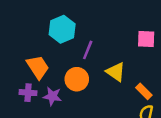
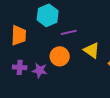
purple line: (88, 50) -> (69, 32), turned 56
orange trapezoid: (38, 67) -> (19, 35), moved, turned 35

